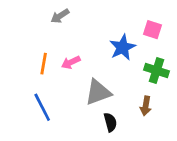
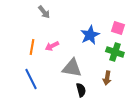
gray arrow: (60, 16) -> (44, 12), turned -96
pink square: (152, 30) -> (118, 28), moved
gray triangle: (98, 92) -> (72, 68), turned 30

